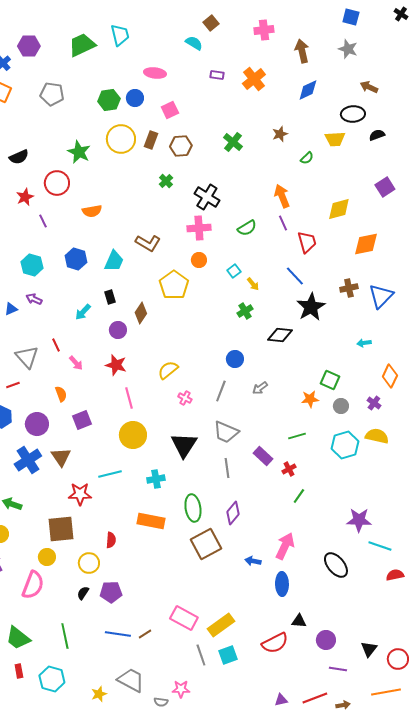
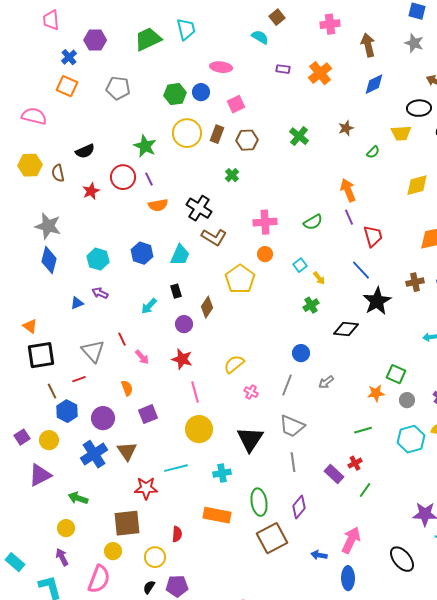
black cross: (207, 197) -> (199, 208), moved
yellow diamond: (339, 209) -> (417, 185), moved
purple line: (43, 221) -> (149, 179), moved
purple rectangle: (263, 456) -> (334, 474), moved

